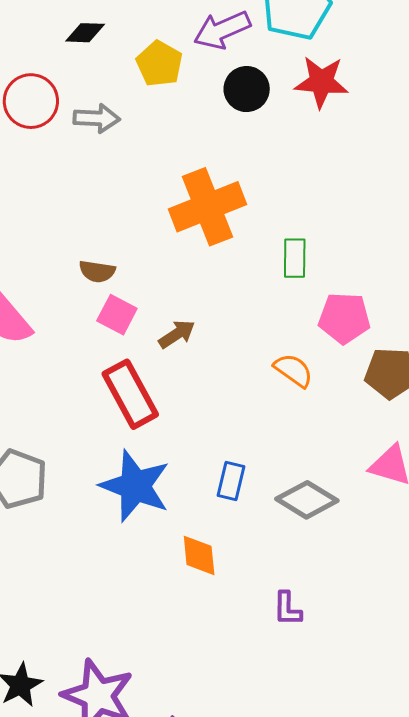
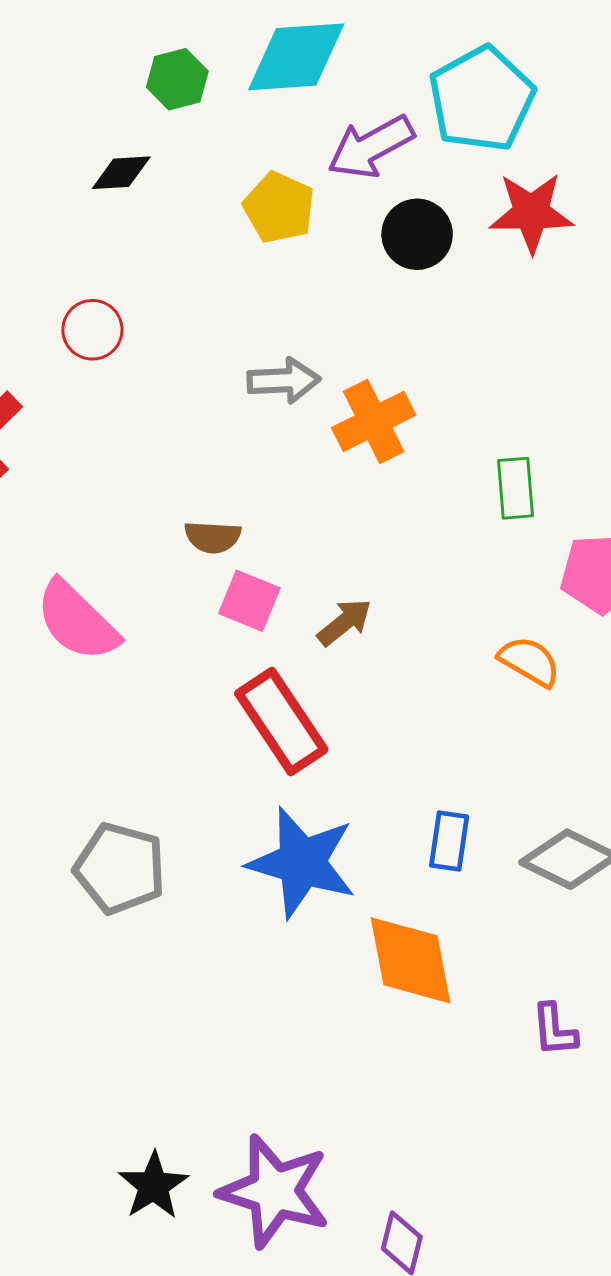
black diamond: (85, 33) -> (121, 173), moved
red circle: (31, 101) -> (92, 330), moved, size x0.7
gray arrow: (97, 118) -> (284, 380), moved
orange cross: (207, 207) -> (374, 421), size x0.7
orange diamond: (199, 555) -> (411, 960), size x1.5

